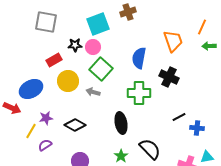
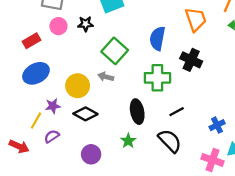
pink circle: (93, 47) -> (58, 26), moved
red rectangle: (54, 60) -> (31, 41), moved
yellow circle: (68, 81) -> (78, 86), moved
red arrow: (12, 108) -> (19, 146), moved
black line: (179, 117) -> (177, 112), moved
blue cross: (197, 128) -> (217, 125), moved, turned -32
green star: (121, 156) -> (128, 141), moved

